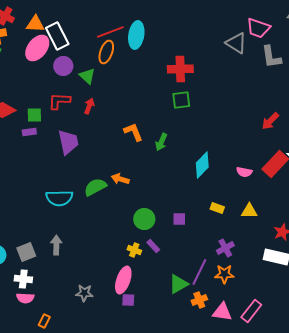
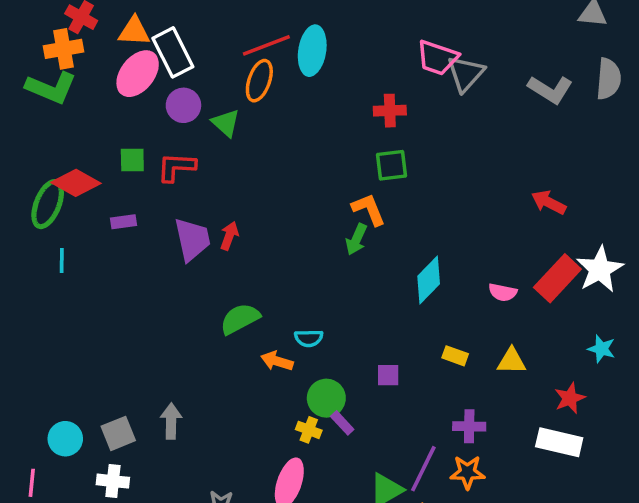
pink trapezoid: (258, 28) -> (437, 58), moved
gray triangle: (236, 43) -> (466, 74), moved, turned 40
gray L-shape: (271, 57) -> (550, 89), turned -50
red cross: (180, 69) -> (390, 111), size x0.7
red arrow: (89, 106) -> (229, 236), moved
green square: (34, 115) -> (132, 160), moved
red arrow: (270, 121) -> (549, 202), turned 72
orange L-shape: (133, 132) -> (369, 209), moved
orange arrow: (120, 179) -> (277, 361), moved
cyan semicircle: (59, 198) -> (309, 338), moved, size x0.6
green circle: (144, 219) -> (326, 398), moved
purple cross: (225, 248) -> (469, 426), turned 30

